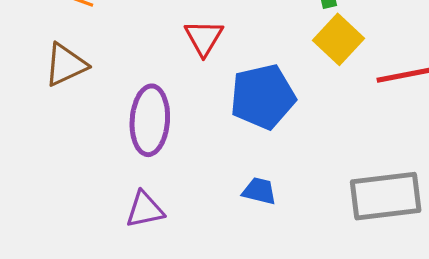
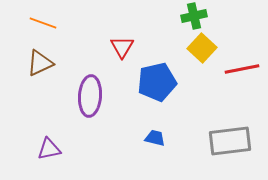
purple triangle: (145, 210) -> (49, 149), moved

